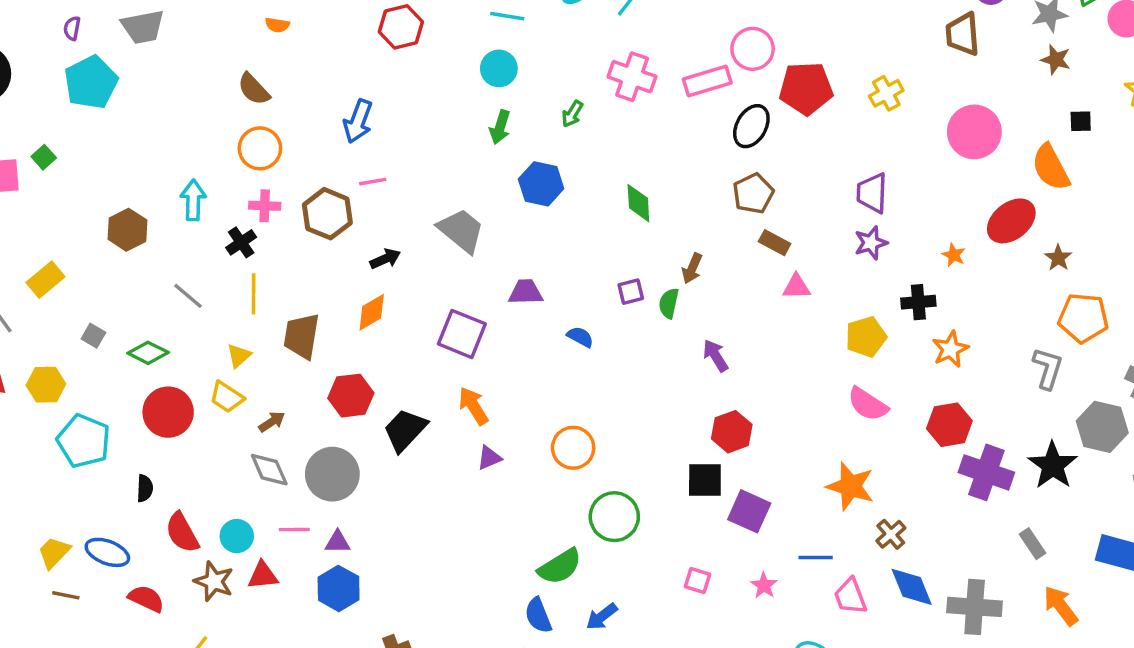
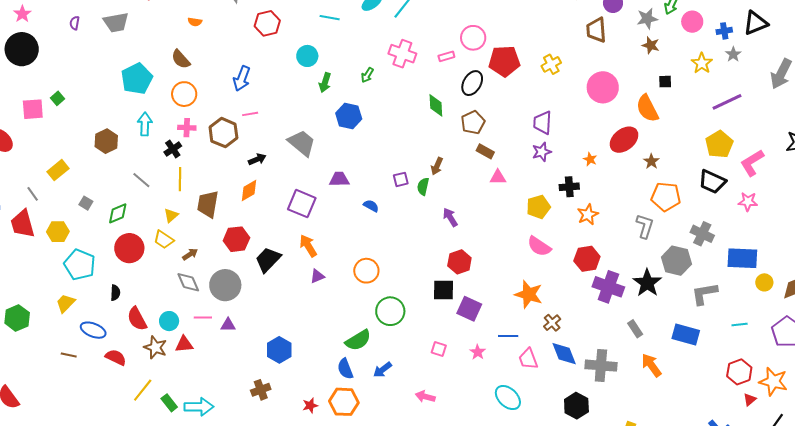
cyan circle: (499, 68) -> (307, 56), moved
pink rectangle: (707, 81) -> (446, 56), size x0.6
cyan pentagon: (91, 82) -> (137, 79), moved
green diamond: (638, 203) -> (436, 105), moved
green diamond: (148, 353) -> (118, 213), turned -50
yellow trapezoid: (54, 553) -> (65, 303), moved
blue hexagon: (339, 588) -> (279, 350), moved

